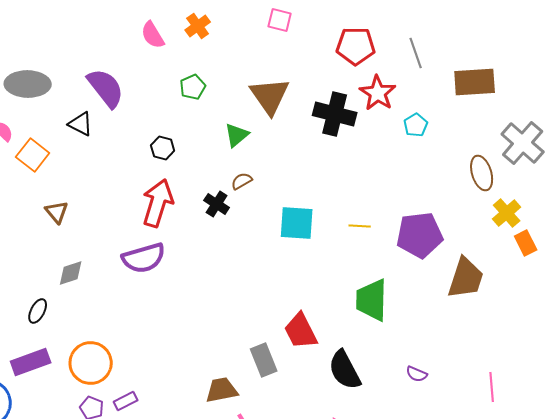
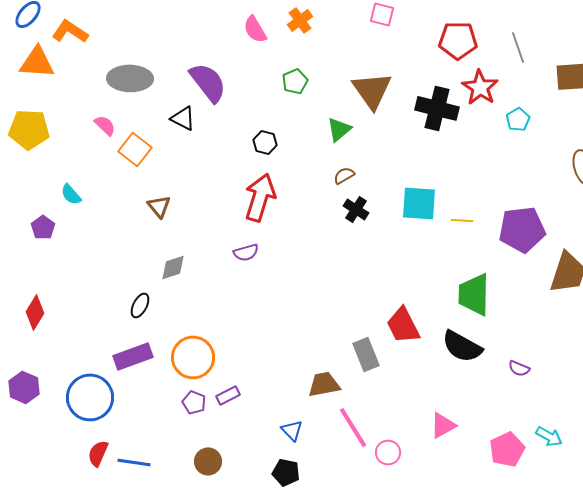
black cross: (217, 204) -> (356, 209), moved
cyan square: (297, 223) -> (419, 203), moved
purple semicircle: (144, 258) -> (246, 252), size x0.6
black semicircle: (345, 370) -> (462, 346), moved, turned -33

